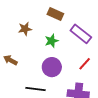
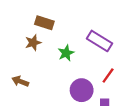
brown rectangle: (55, 14) -> (44, 23), moved
purple circle: (52, 67) -> (82, 90), moved

